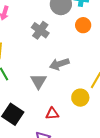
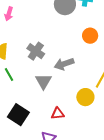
orange circle: (83, 25) -> (90, 36), moved
gray cross: (40, 30) -> (36, 51), moved

